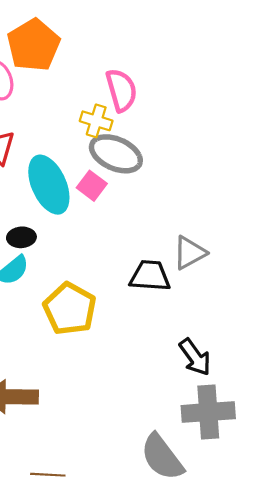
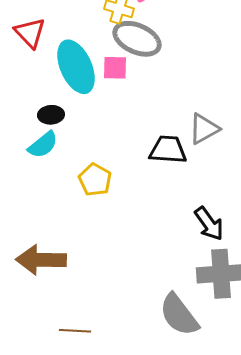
pink square: (92, 186) -> (115, 68), turned -36
yellow pentagon: (70, 309) -> (95, 180), size x0.7

